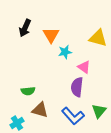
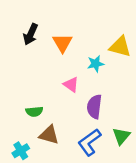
cyan star: (65, 52) -> (96, 64), moved
pink triangle: (84, 67) -> (71, 85), moved
blue L-shape: (73, 116) -> (89, 142), turned 95

